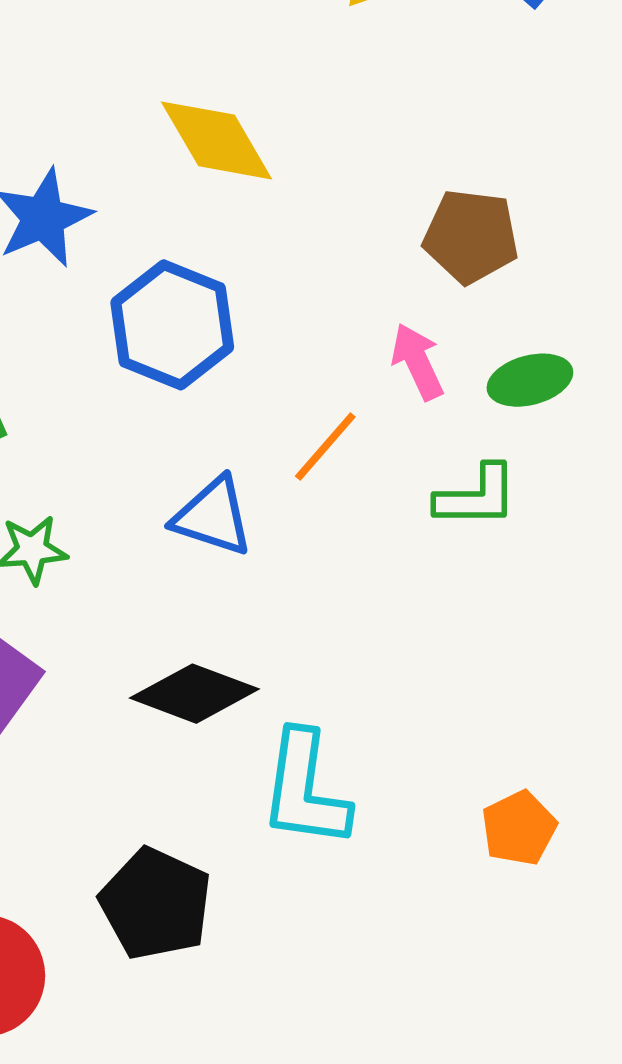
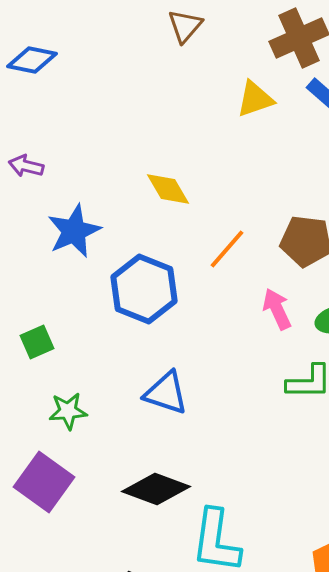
yellow diamond: (217, 140) -> (168, 189), size x0.7
orange line: (325, 446) -> (227, 249), moved

